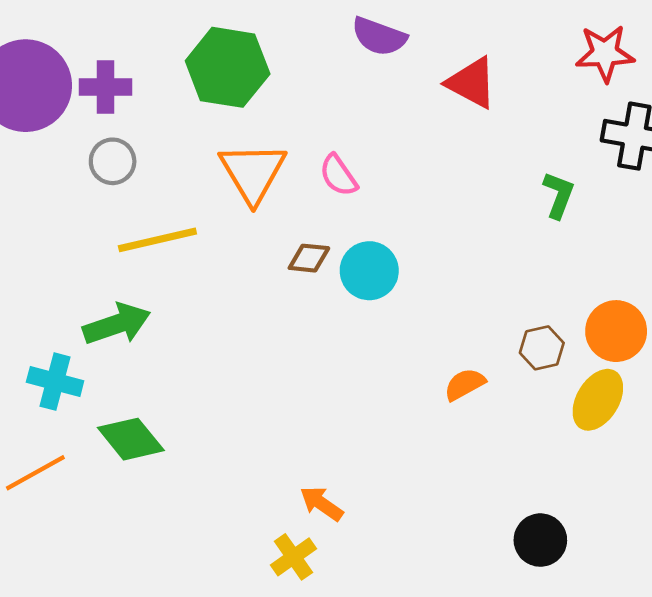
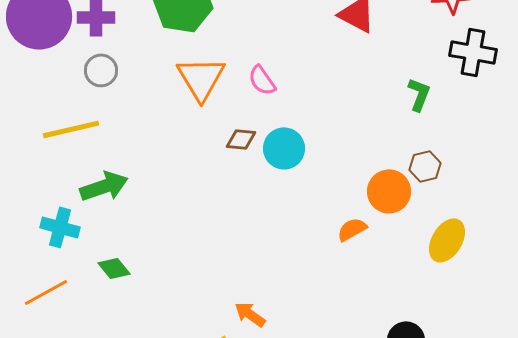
yellow line: (157, 240) -> (71, 129), moved
orange circle: (616, 331) -> (389, 191), moved
brown hexagon: (542, 348) -> (425, 166), moved
green diamond: (131, 439) -> (114, 268), size x0.7

